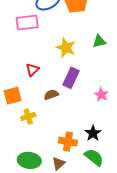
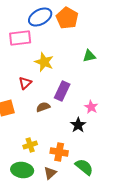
yellow star: (66, 48) -> (44, 62), moved
yellow cross: (28, 117) -> (30, 145), moved
black star: (93, 133) -> (78, 125), moved

